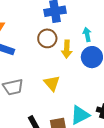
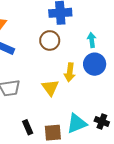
yellow arrow: (67, 49) -> (70, 72), moved

